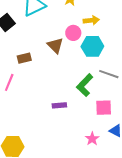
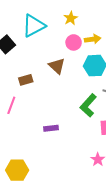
pink circle: (73, 33) -> (74, 42), moved
purple rectangle: (59, 105) -> (51, 128), moved

